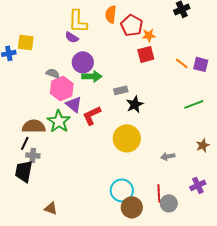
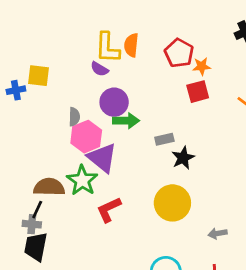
orange semicircle: (111, 14) -> (131, 45), moved
gray semicircle: (53, 73) -> (74, 117), turned 72
purple triangle: (74, 104) -> (102, 158), size x1.4
red L-shape: (92, 115) -> (109, 210), moved
gray cross: (33, 155) -> (32, 224), moved
gray arrow: (168, 156) -> (218, 233), moved

